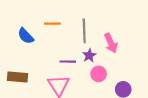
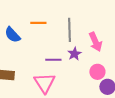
pink circle: (99, 74) -> (97, 72), moved

